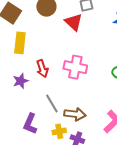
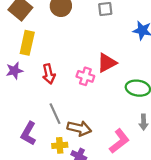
red triangle: (74, 22) -> (107, 63), moved, turned 42
pink cross: (75, 67) -> (85, 76), size x0.7
purple star: (21, 81) -> (14, 71), moved

